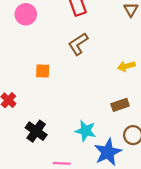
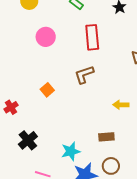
orange square: (43, 71) -> (47, 90), turned 32
cyan star: (85, 131) -> (71, 151), turned 30

